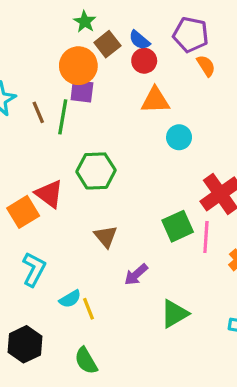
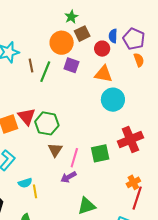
blue semicircle: (139, 40) -> (113, 36), moved, turned 40
purple square: (82, 91) -> (71, 65), moved
cyan circle: (179, 137) -> (113, 100), size x1.5
green hexagon: (96, 171) -> (47, 123), moved
pink line: (206, 237) -> (74, 158), moved

